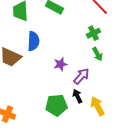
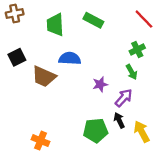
blue semicircle: (33, 41) -> (70, 58), turned -90
green arrow: (97, 54) -> (132, 72), moved

